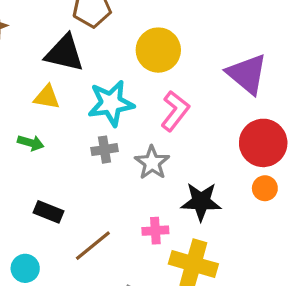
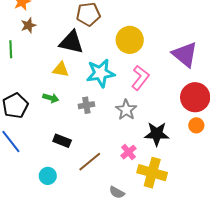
gray cross: (105, 150) -> (86, 105), moved
pink cross: (155, 231) -> (128, 152), turned -35

